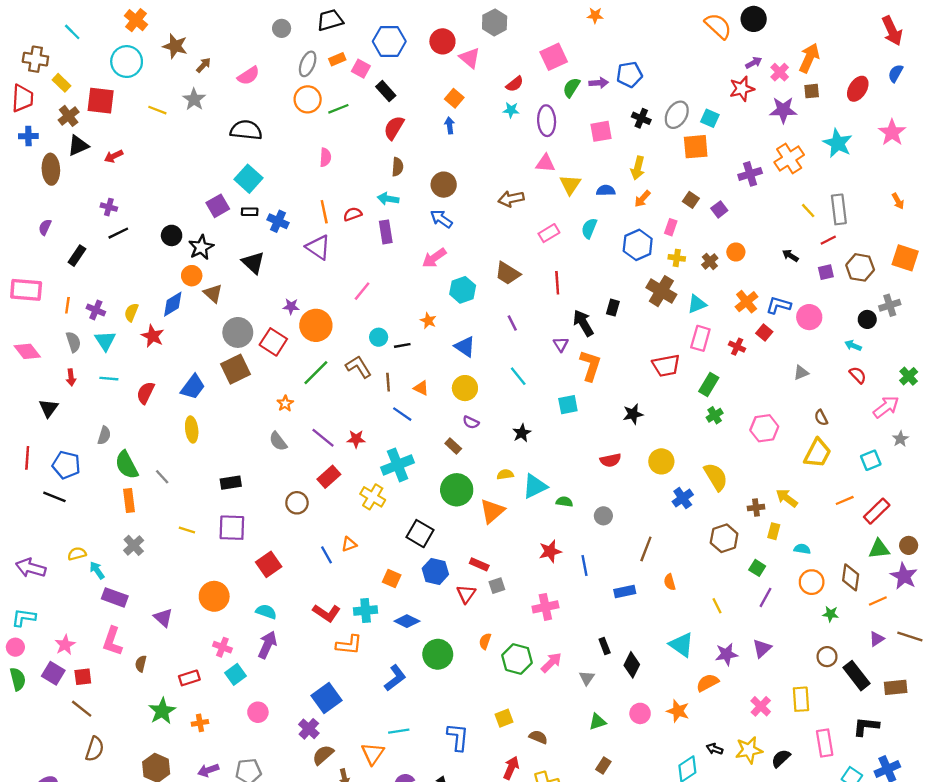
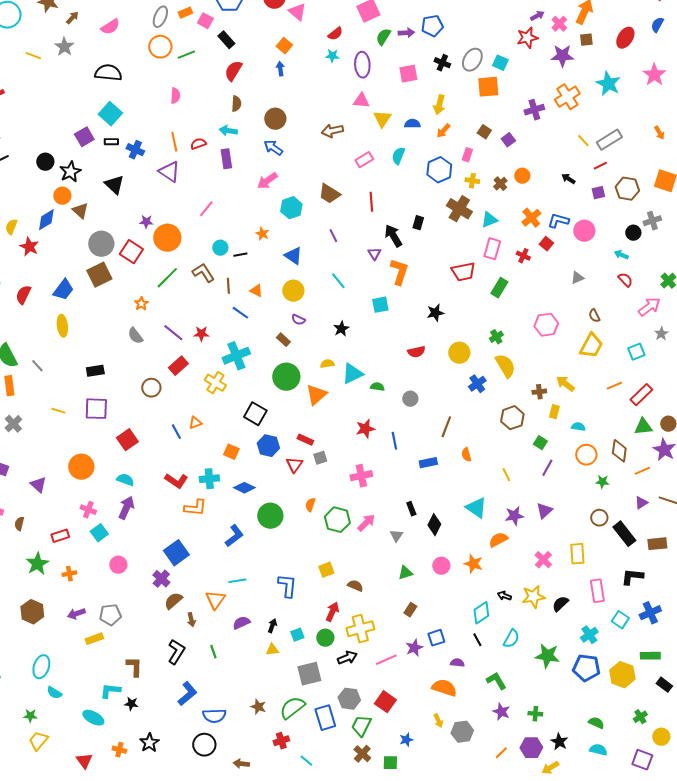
gray rectangle: (839, 209) -> (609, 140), turned 65
green cross: (715, 415) -> (496, 337), moved

